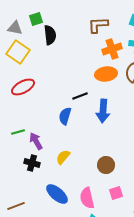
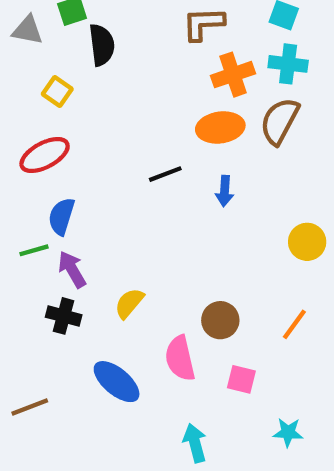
yellow square: (18, 52) -> (57, 91), moved, size x0.6
blue arrow: (103, 111) -> (225, 191), moved, size x0.6
blue semicircle: (65, 116) -> (61, 216), moved
pink square: (116, 193) -> (241, 379), turned 32
pink semicircle: (87, 198) -> (180, 358), moved

